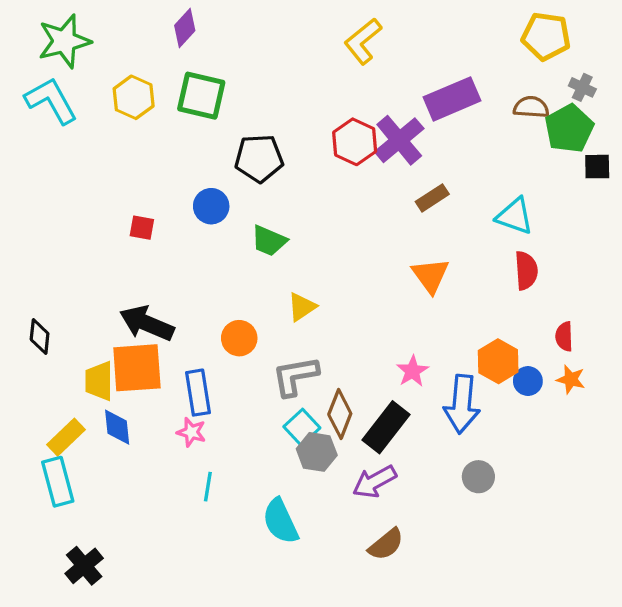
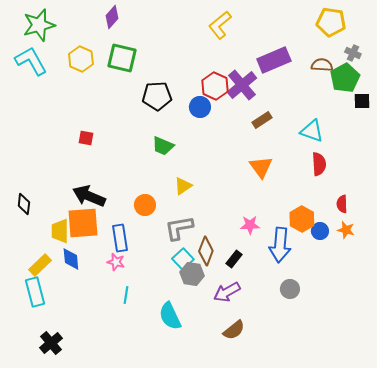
blue circle: (211, 206) -> (200, 107), moved
pink star: (412, 371) -> (250, 225), turned 30
black rectangle: (386, 427) -> (234, 259), size x0.6

